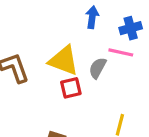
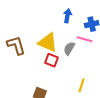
red square: (71, 88) -> (52, 60), turned 32

